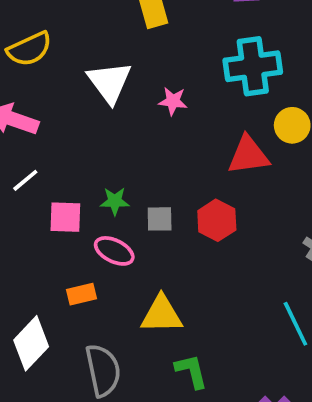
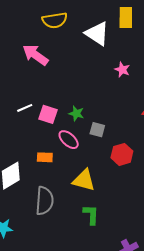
white triangle: (110, 82) -> (97, 34), moved, turned -36
white line: (25, 180) -> (25, 108), moved
red hexagon: (217, 220) -> (122, 154), moved

